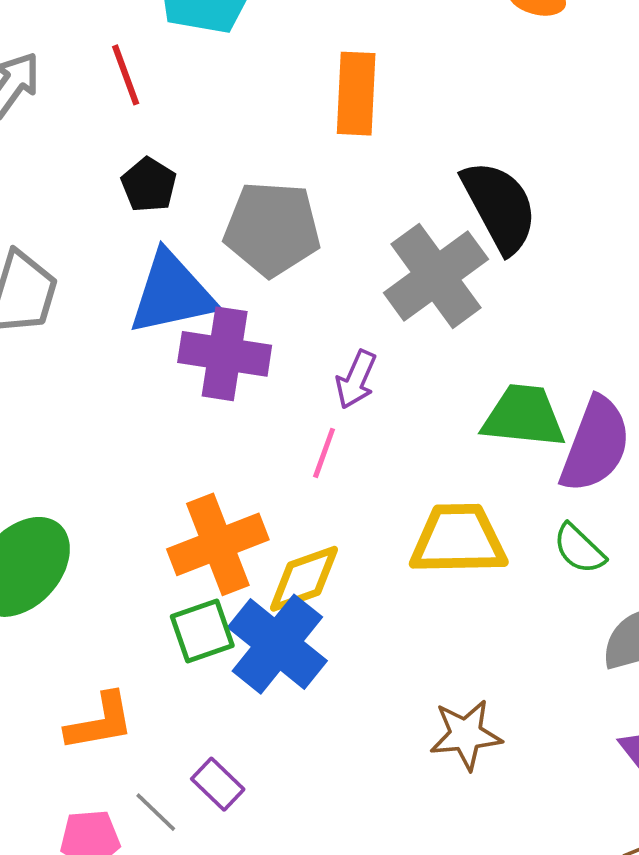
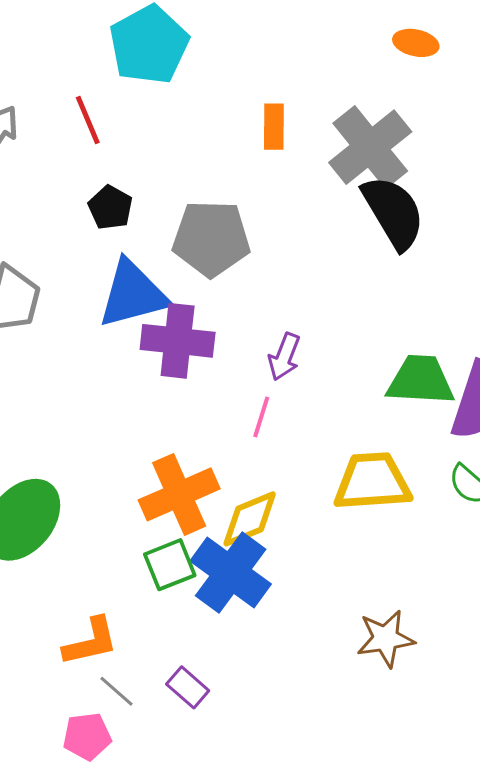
orange rectangle: (356, 94) -> (274, 127), size x0.7
gray cross: (436, 276) -> (370, 147), moved
gray line: (156, 812) -> (116, 691), moved

